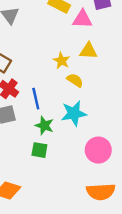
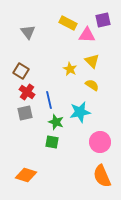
yellow triangle: (88, 51) -> (92, 61), turned 42
yellow semicircle: (75, 80) -> (92, 85), moved
orange semicircle: (101, 192) -> (102, 176), turned 70

